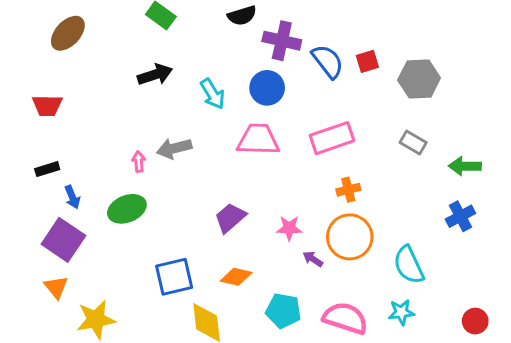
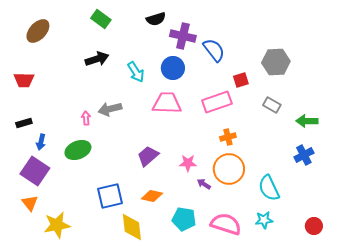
red square: (367, 61) -> (241, 80), moved
blue arrow: (72, 197) -> (41, 142), turned 35

